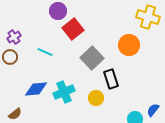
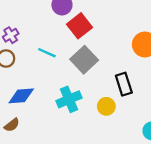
gray square: (92, 58) -> (84, 60), moved
blue diamond: (36, 89) -> (21, 96), moved

